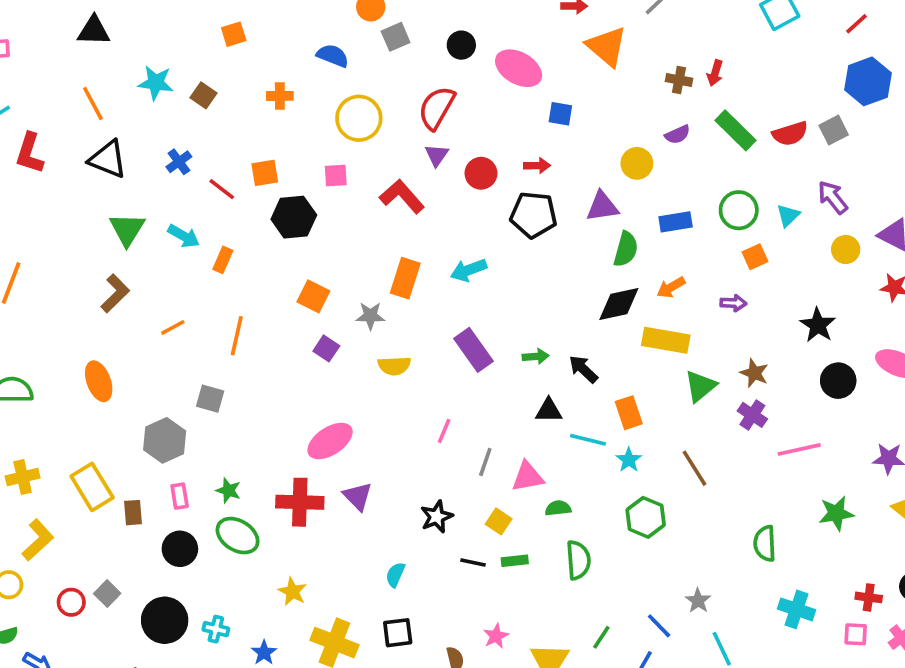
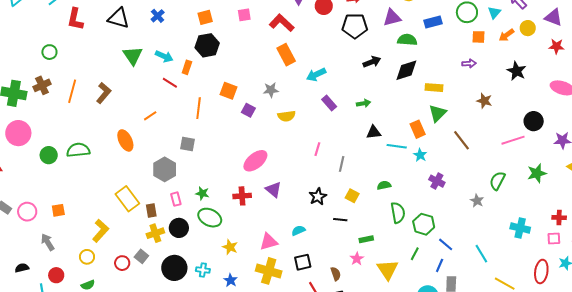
red line: (222, 189) -> (170, 83), moved
black hexagon: (294, 217) -> (207, 45), moved
green semicircle: (626, 249) -> (407, 40), turned -96
orange square: (755, 257) -> (478, 37), turned 32
cyan arrow: (469, 270) -> (316, 75), moved
orange rectangle: (405, 278) -> (286, 55), moved, turned -40
orange arrow: (671, 287) -> (506, 35), moved
brown L-shape: (115, 293) -> (104, 93), moved
orange square: (313, 296) -> (229, 91), moved
orange line: (173, 327) -> (150, 116), moved
yellow rectangle: (666, 340) -> (434, 88), size x0.7
purple rectangle: (474, 350) -> (329, 103), size x0.7
black arrow: (583, 369) -> (372, 62), moved, turned 120
black circle: (838, 381) -> (534, 121), moved
green triangle: (700, 386) -> (438, 113), moved
purple cross: (752, 415) -> (437, 181), moved
brown line: (695, 468) -> (462, 140), moved
yellow cross: (23, 477) -> (155, 233), moved
pink triangle: (528, 477) -> (269, 242), moved
red cross: (300, 502) -> (242, 196), size x0.7
green hexagon: (646, 517) -> (424, 224), moved
green semicircle: (765, 543) -> (497, 181), moved, turned 36
green rectangle: (515, 561) -> (366, 239), moved
cyan semicircle: (395, 575) -> (298, 231), turned 48
yellow star: (292, 592) -> (230, 247), moved
gray star: (698, 601) -> (477, 201), moved

